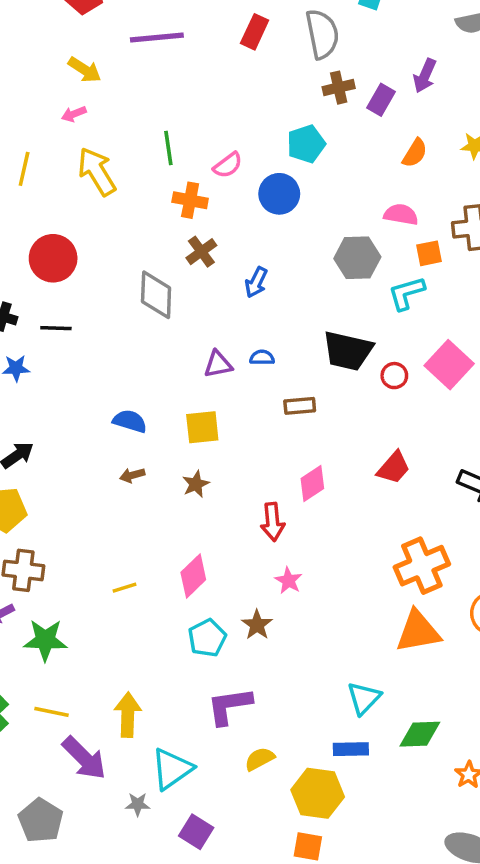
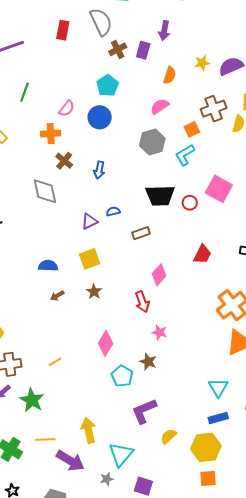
green line: (168, 148) -> (24, 92), moved, turned 42
pink semicircle: (401, 214) -> (160, 106), moved, turned -30
yellow line: (124, 588) -> (55, 362), moved
green star: (45, 640) -> (32, 400), turned -30

